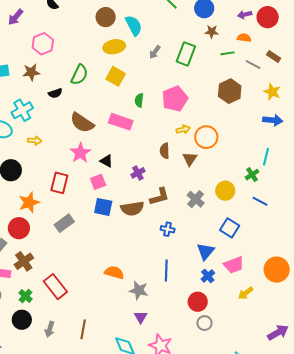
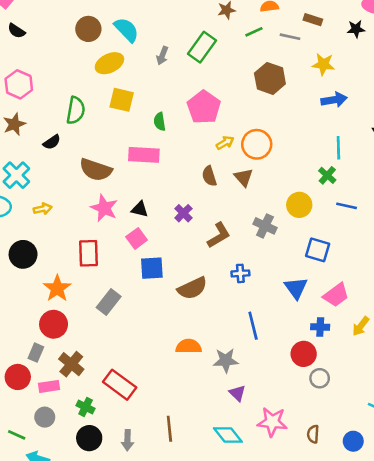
green rectangle: (186, 54) -> (202, 47), turned 30
brown semicircle: (132, 209) -> (192, 288), moved
blue cross: (208, 276) -> (320, 327), moved, turned -32

